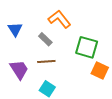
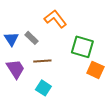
blue triangle: (15, 29) -> (11, 39), moved
gray rectangle: (45, 39) -> (31, 38), moved

